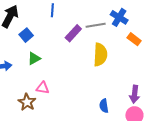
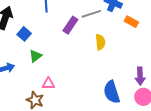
yellow semicircle: (100, 55) -> (100, 42), size x0.7
blue semicircle: (104, 106) -> (112, 92), size x1.6

